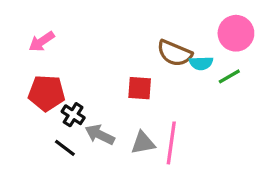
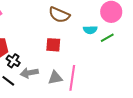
brown semicircle: (174, 53) -> (59, 15), moved
gray arrow: (100, 135) -> (29, 73), turned -36

